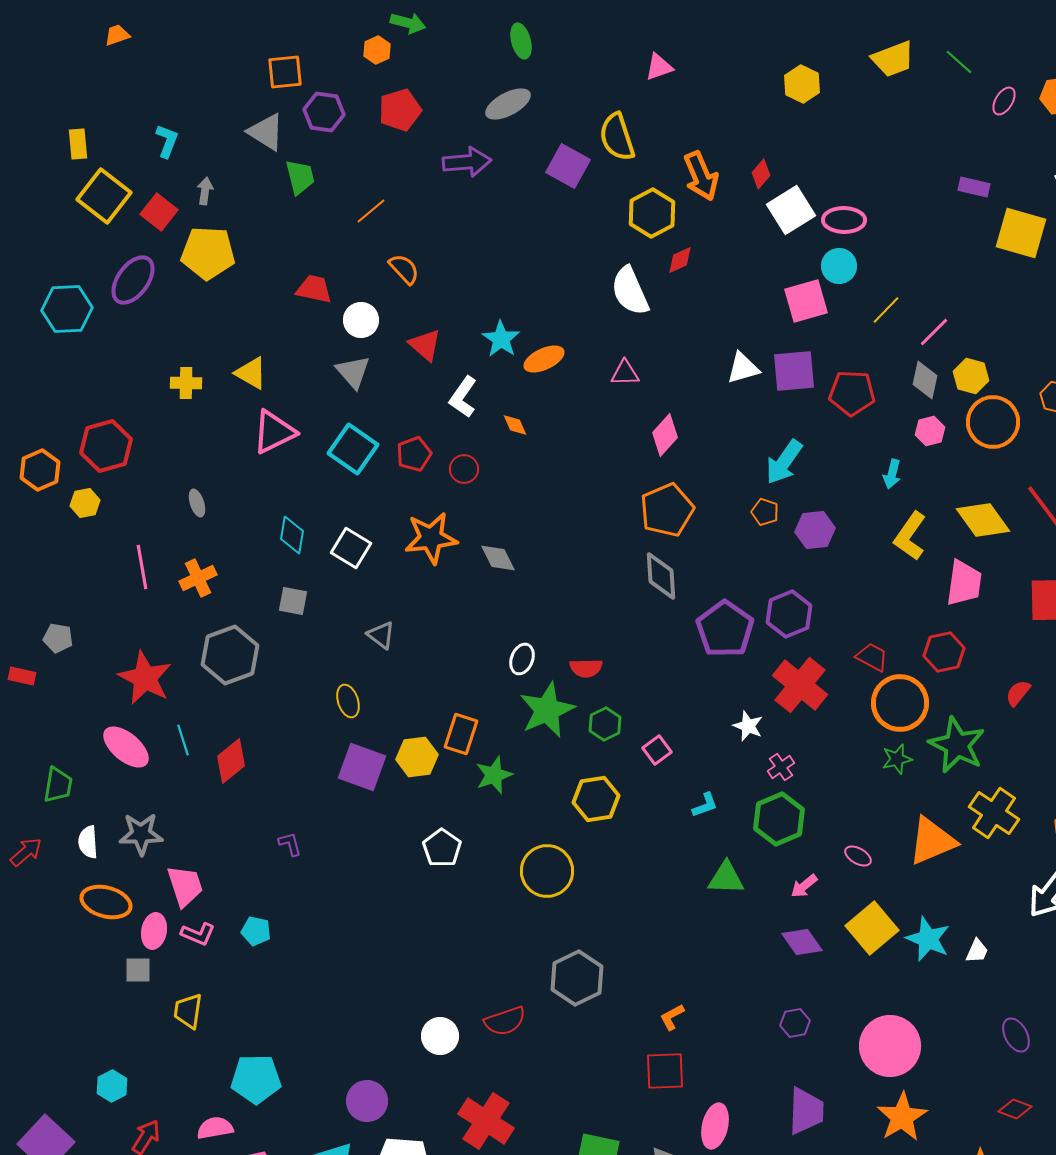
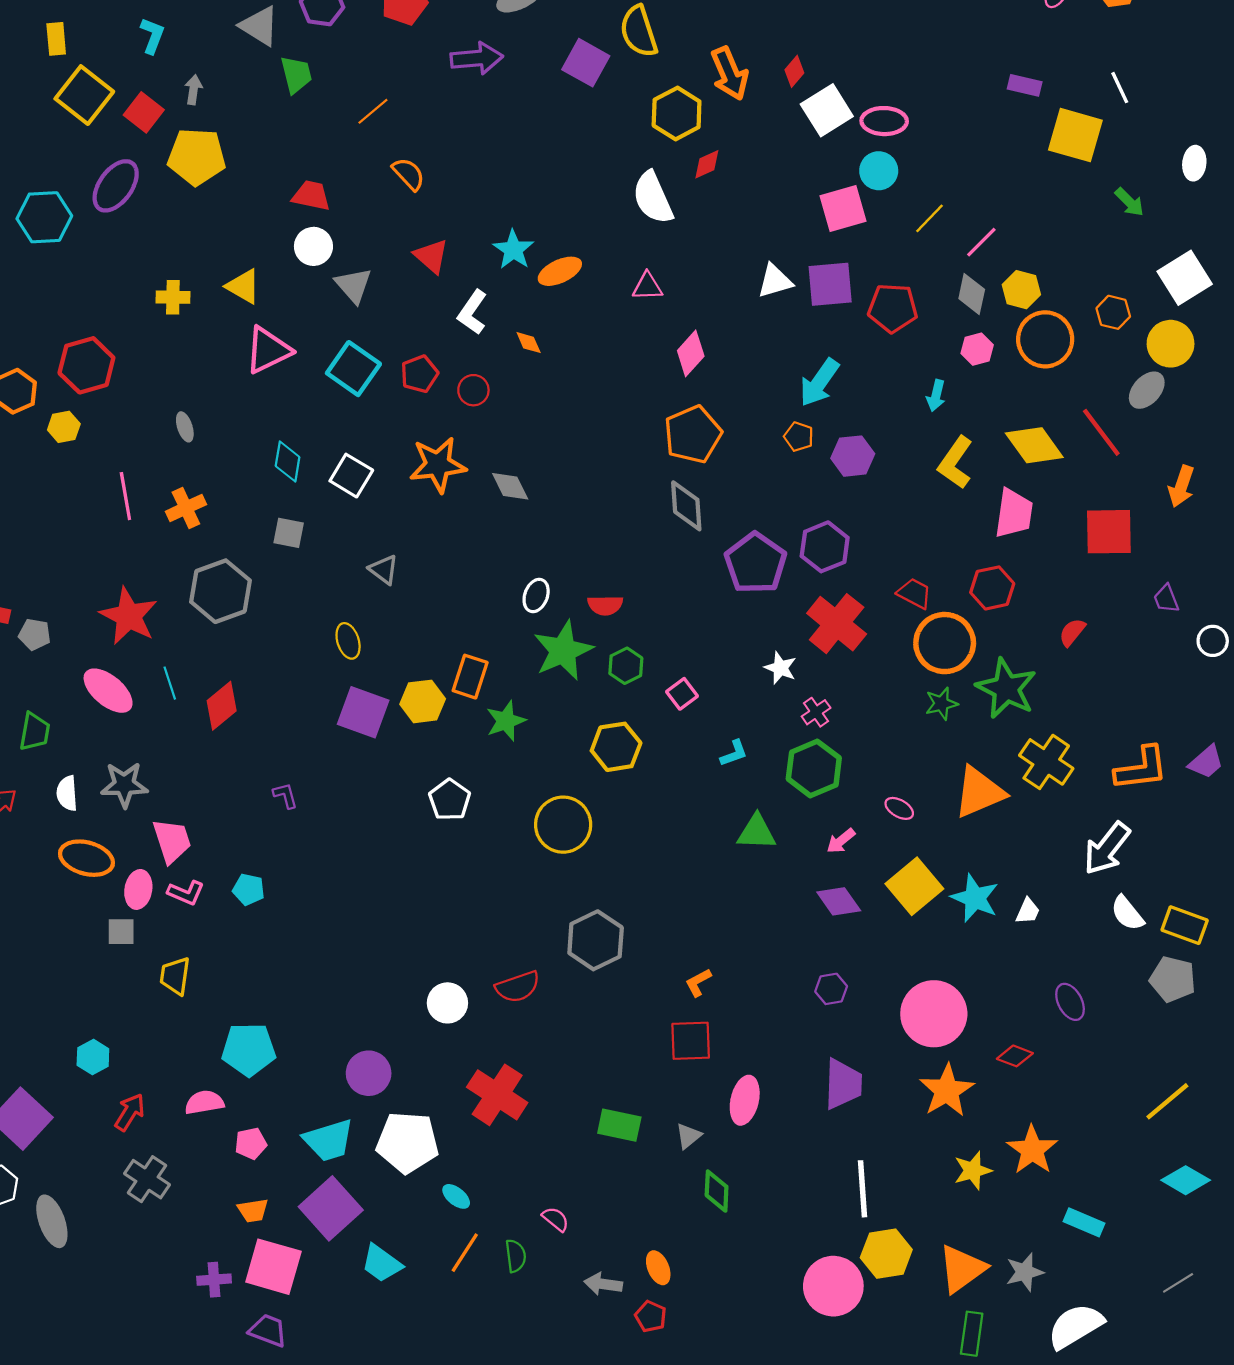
white circle: (361, 320) -> (313, 246), moved
gray pentagon: (58, 638) -> (35, 634), moved
red diamond: (1015, 1109) -> (1015, 1056), moved

